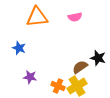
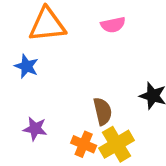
blue star: (19, 48) -> (26, 66), moved
brown semicircle: (80, 67) -> (103, 111), moved, turned 112

